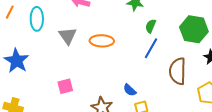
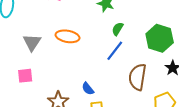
gray triangle: (68, 36) -> (32, 42), moved

